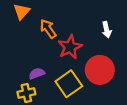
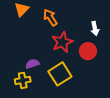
orange arrow: (48, 29) -> (50, 18), moved
red circle: (100, 70) -> (88, 51), moved, size x0.7

